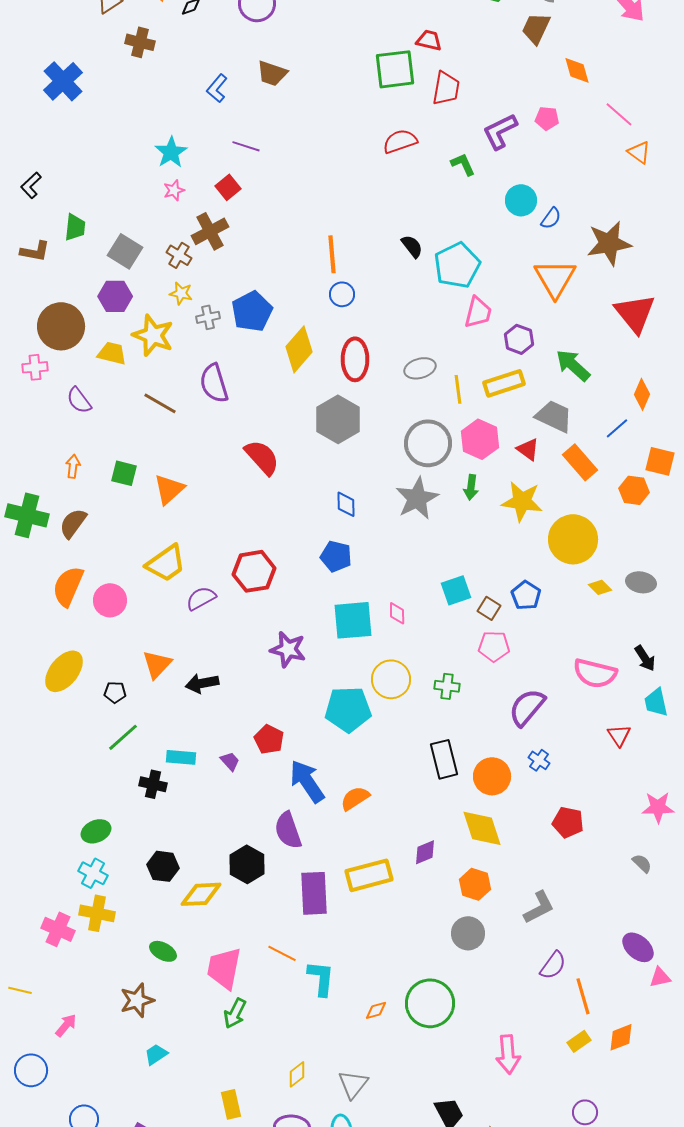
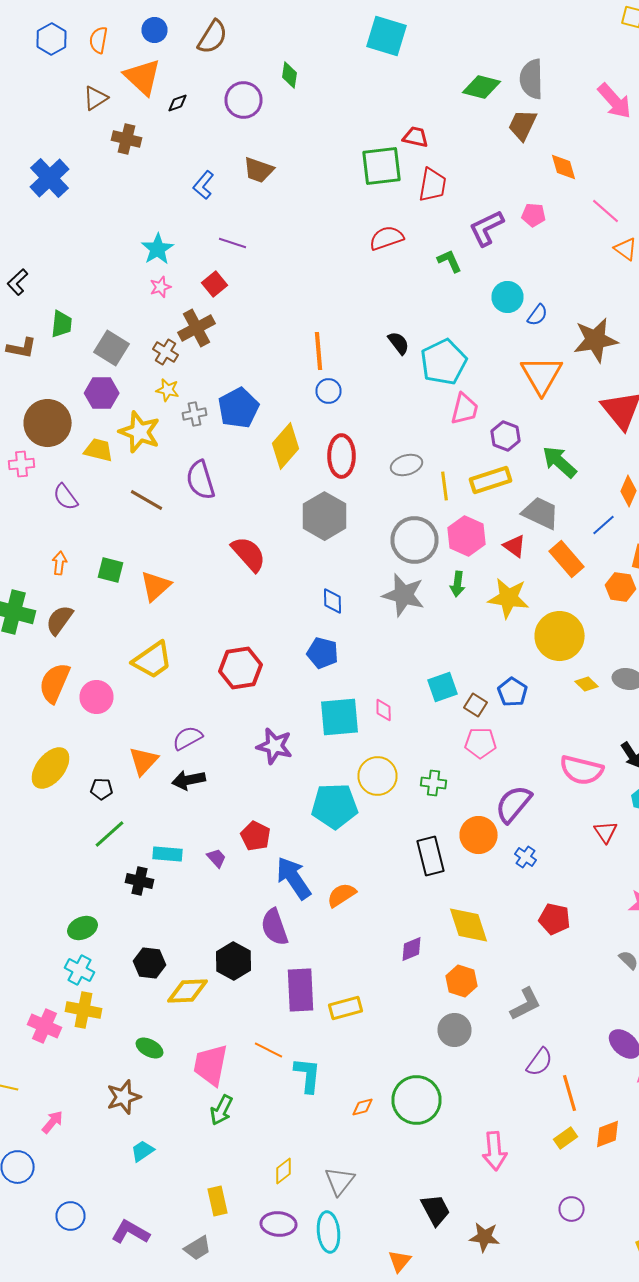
gray star: (417, 498) -> (404, 595), turned -30
purple semicircle: (201, 598) -> (188, 738), moved
orange circle: (492, 776) -> (478, 835), moved
yellow rectangle: (369, 875) -> (346, 1008), moved, size x0.7

